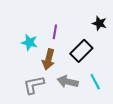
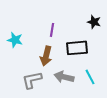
cyan star: (29, 42) -> (15, 40), moved
black rectangle: (81, 51) -> (77, 48), turned 40

